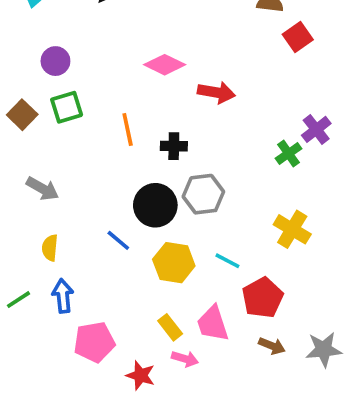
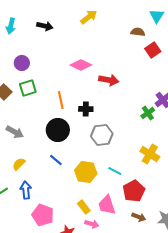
black circle: (155, 205) -> (58, 130), moved
yellow semicircle: (50, 248) -> (19, 164), turned 40
pink pentagon: (94, 342) -> (43, 215), turned 30

